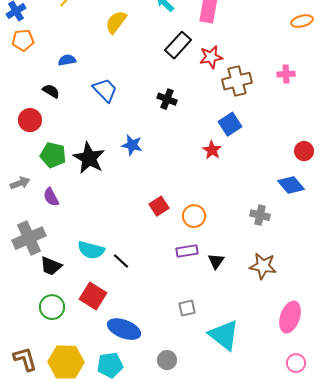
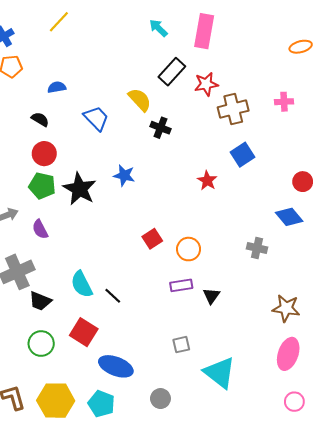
yellow semicircle: (116, 22) -> (140, 100), moved, turned 100
red circle: (30, 120) -> (44, 154), moved
blue square: (230, 124) -> (242, 155), moved
cyan semicircle: (91, 250) -> (82, 284), turned 48
brown star: (263, 266) -> (286, 308), moved
cyan pentagon: (110, 365) -> (101, 404), turned 30

